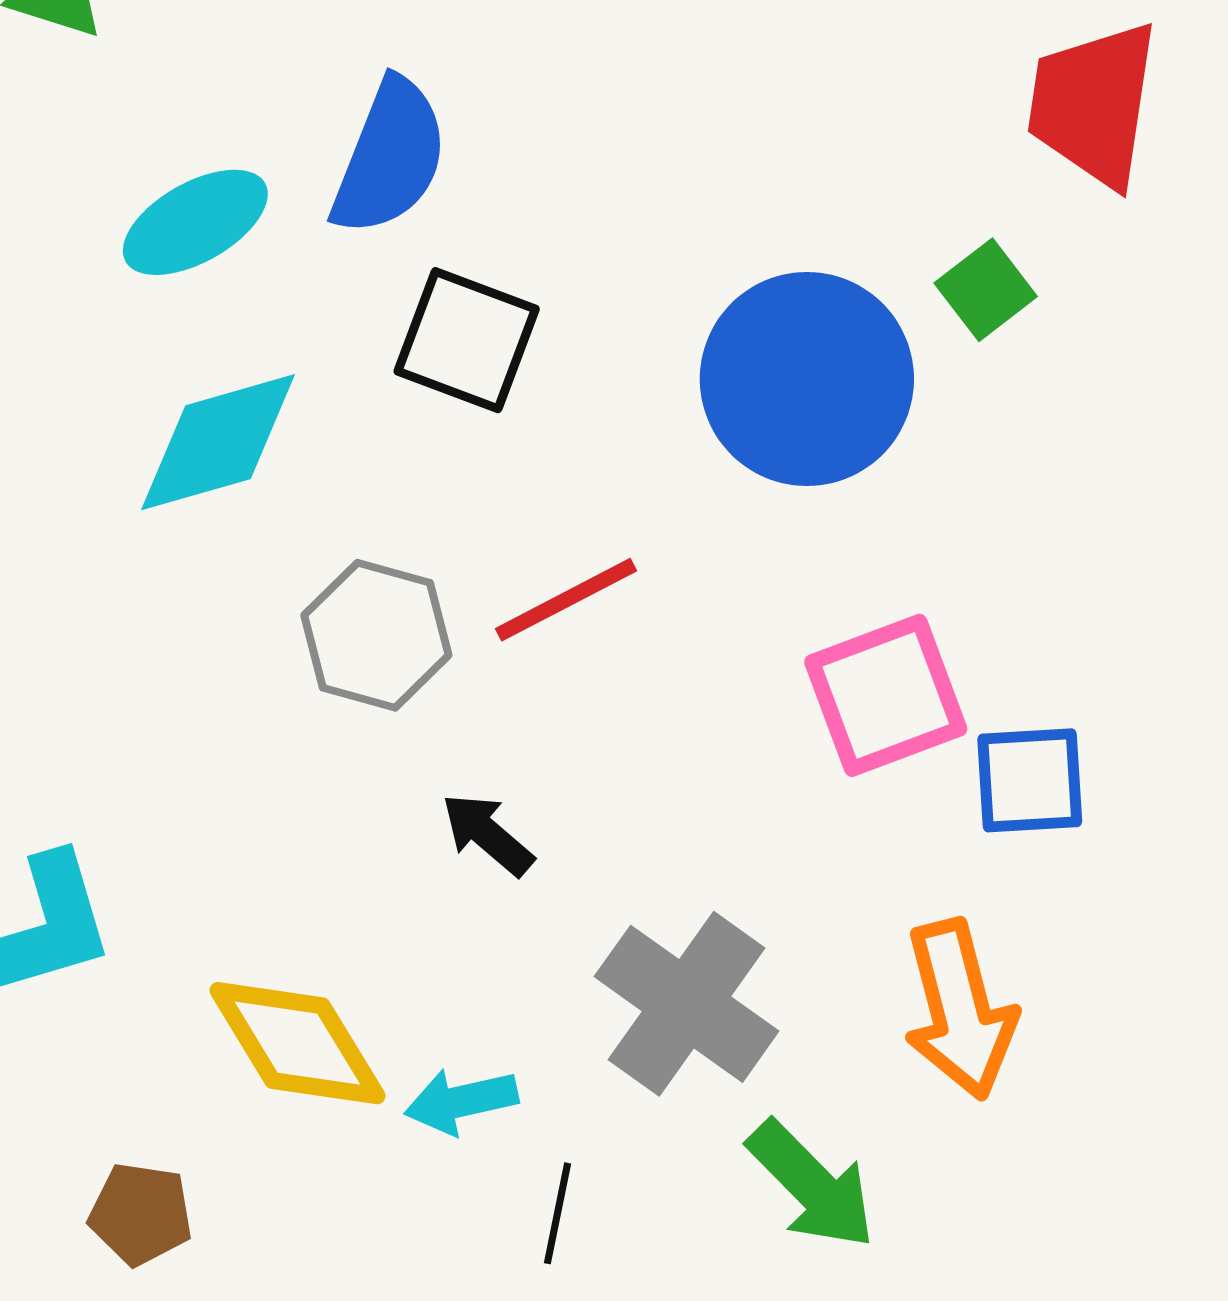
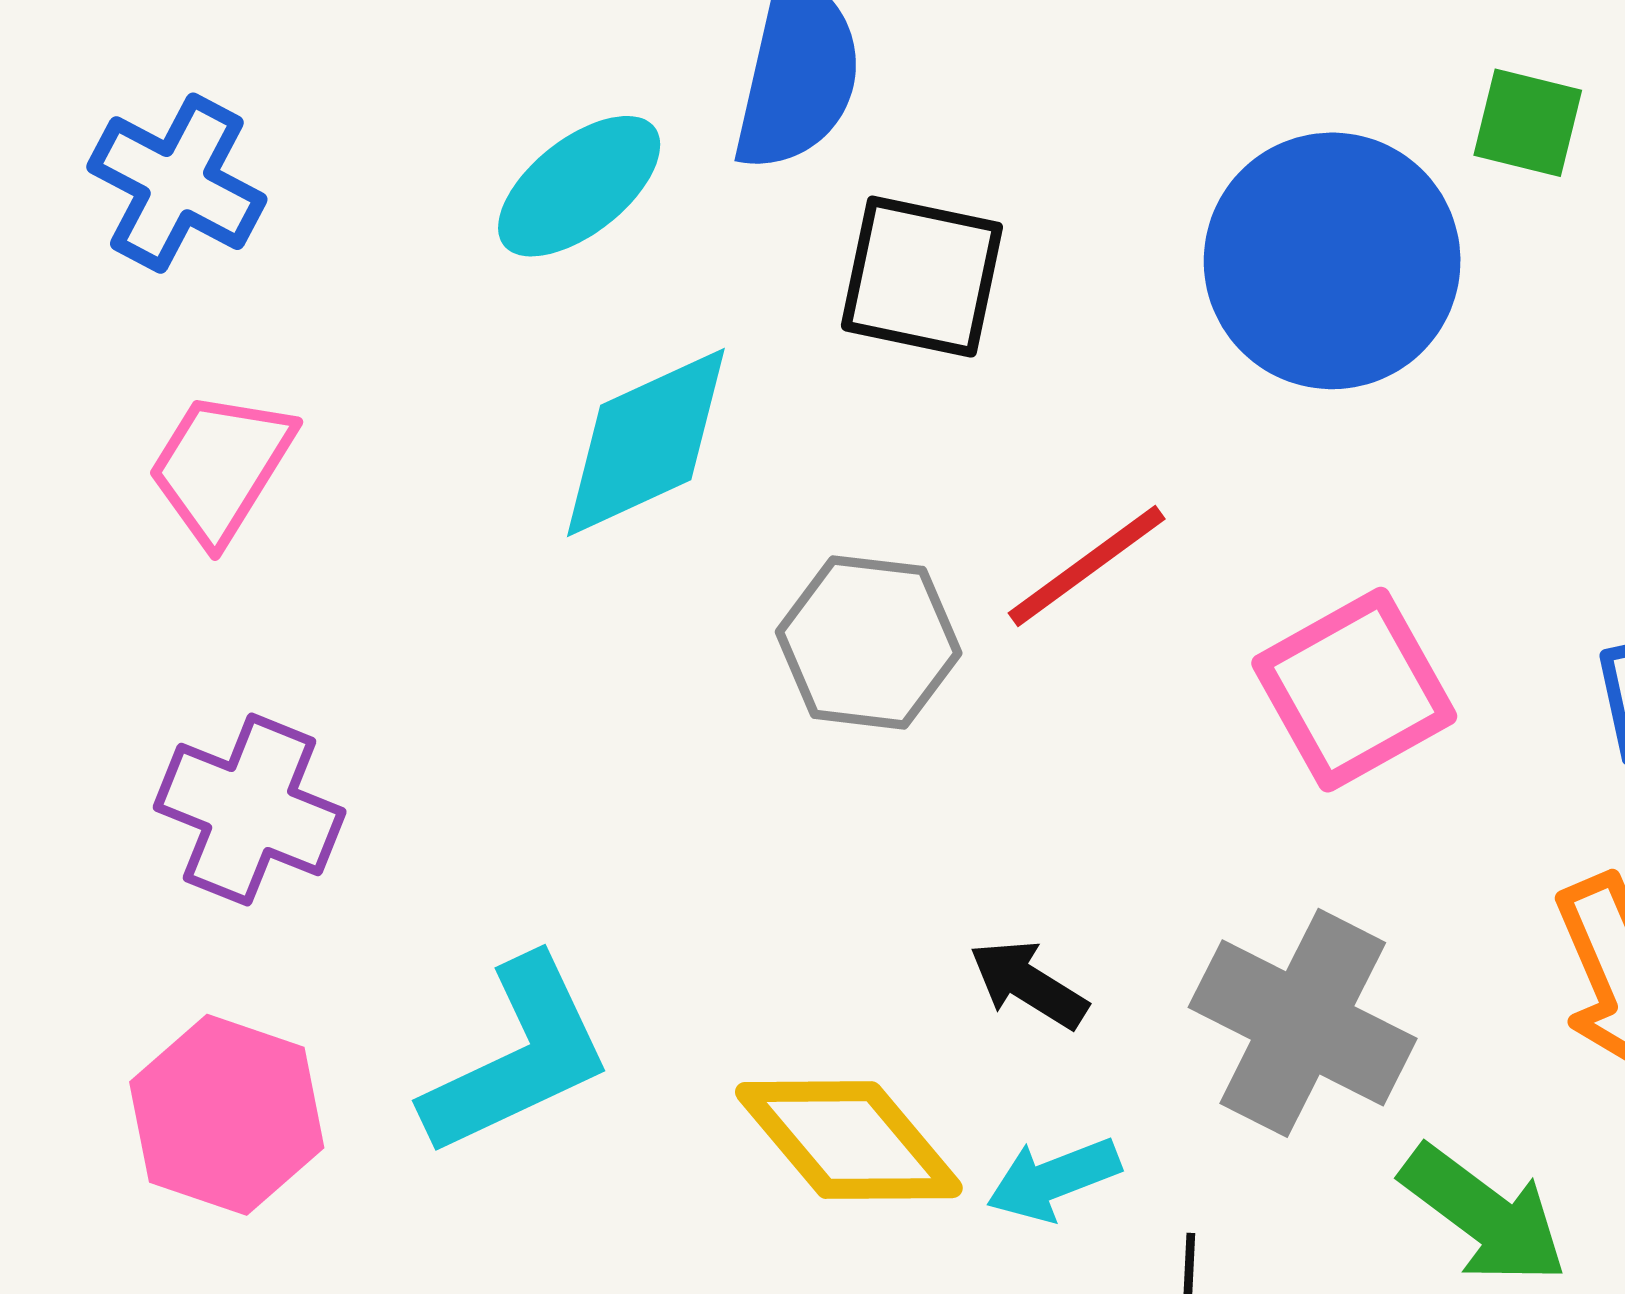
green square: (986, 290) -> (1528, 123), turned -30
pink square: (886, 695) -> (1354, 690), moved
black arrow: (488, 834) -> (1028, 984), moved

